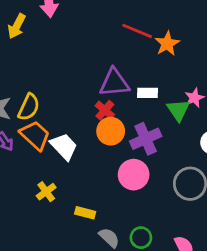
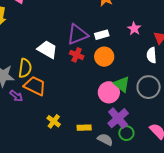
green triangle: (178, 110) -> (122, 84), moved
orange circle: (111, 131) -> (104, 57), moved
purple cross: (146, 139) -> (118, 118), moved
white trapezoid: (64, 146) -> (47, 49), moved

